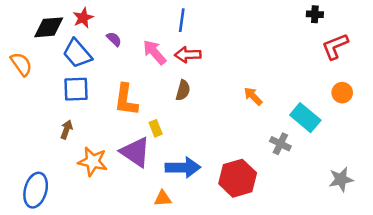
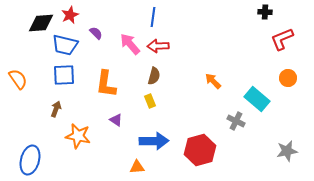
blue trapezoid: (77, 53) -> (65, 45), turned -36
orange semicircle: (21, 64) -> (18, 79), moved
yellow rectangle: (156, 128) -> (150, 101), moved
purple triangle: (135, 152) -> (116, 120), moved, size x0.5

